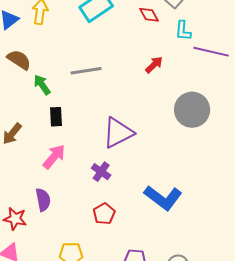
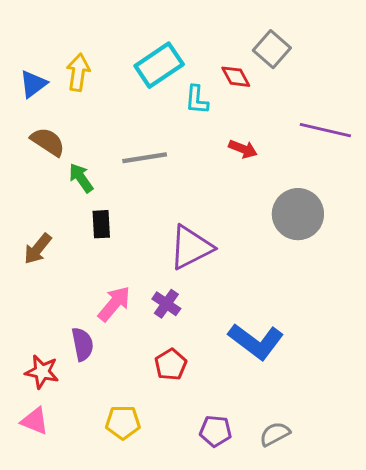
cyan L-shape: (183, 31) -> (197, 100), moved
red arrow: (154, 65) -> (243, 149), turned 66
pink arrow: (54, 157) -> (114, 304), moved

